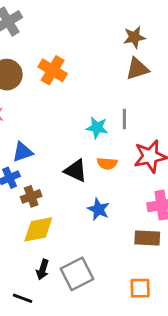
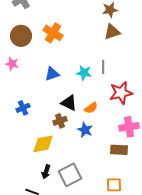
blue triangle: (23, 152) -> (52, 74), moved
orange semicircle: (107, 163) -> (91, 108), moved, turned -40
brown cross: (31, 196) -> (60, 121), moved

